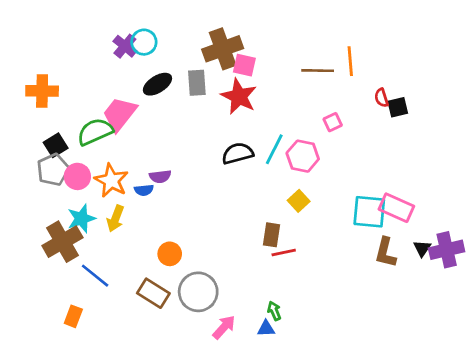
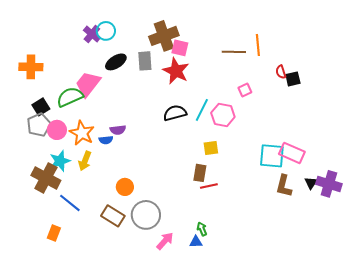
yellow square: (299, 201) -> (211, 148), moved, turned 35
brown cross: (62, 242) -> (46, 178), turned -32
purple cross: (447, 250) -> (329, 184), turned 30

